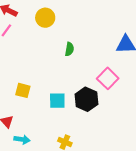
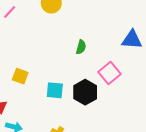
green semicircle: (69, 49) -> (81, 47), moved

